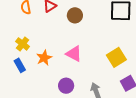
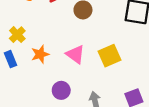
yellow square: (116, 57) -> (110, 56), moved

